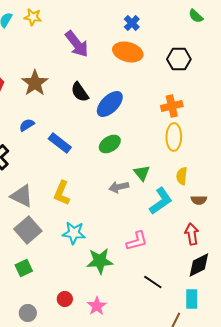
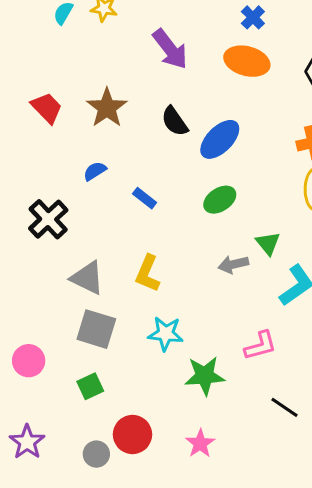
blue rectangle: (60, 143) -> (145, 198), size x0.7
gray square: (28, 230) -> (96, 329), turned -32
red circle: (65, 299) -> (132, 434), moved, size x1.6

